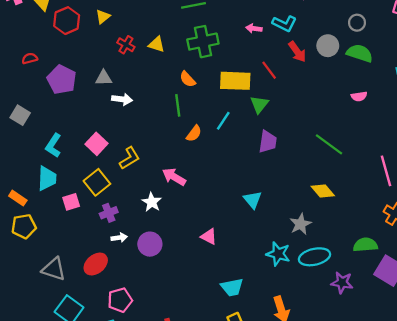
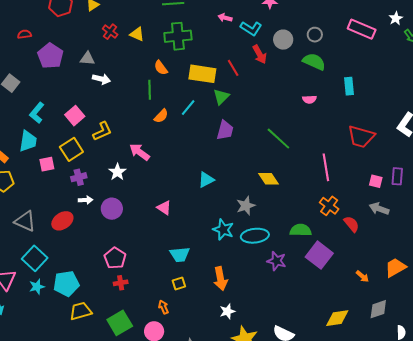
pink arrow: (254, 28) -> (225, 18), moved
gray circle: (328, 46) -> (283, 40), moved
cyan triangle: (253, 200) -> (206, 180), turned 36
pink pentagon: (120, 300) -> (115, 258), moved, turned -30

